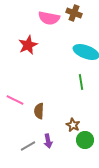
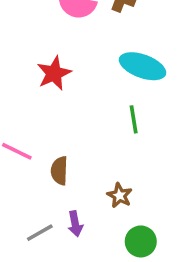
red star: (28, 45) -> (54, 73), moved
green circle: (85, 140) -> (141, 241), moved

